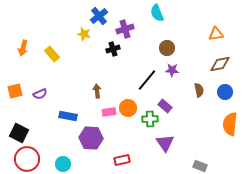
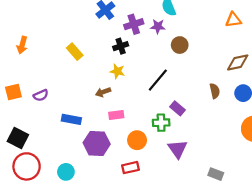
yellow star: (84, 34) -> (117, 71), moved
orange triangle: (216, 34) -> (233, 20), moved
yellow rectangle: (52, 54) -> (75, 52), moved
purple star: (172, 70) -> (158, 26), moved
brown arrow: (97, 91) -> (103, 92), turned -104
orange circle: (128, 108) -> (137, 140), moved

